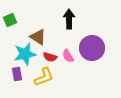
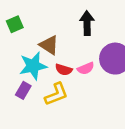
pink semicircle: (68, 56) -> (86, 68), turned -80
purple rectangle: (17, 74) -> (23, 90), turned 40

